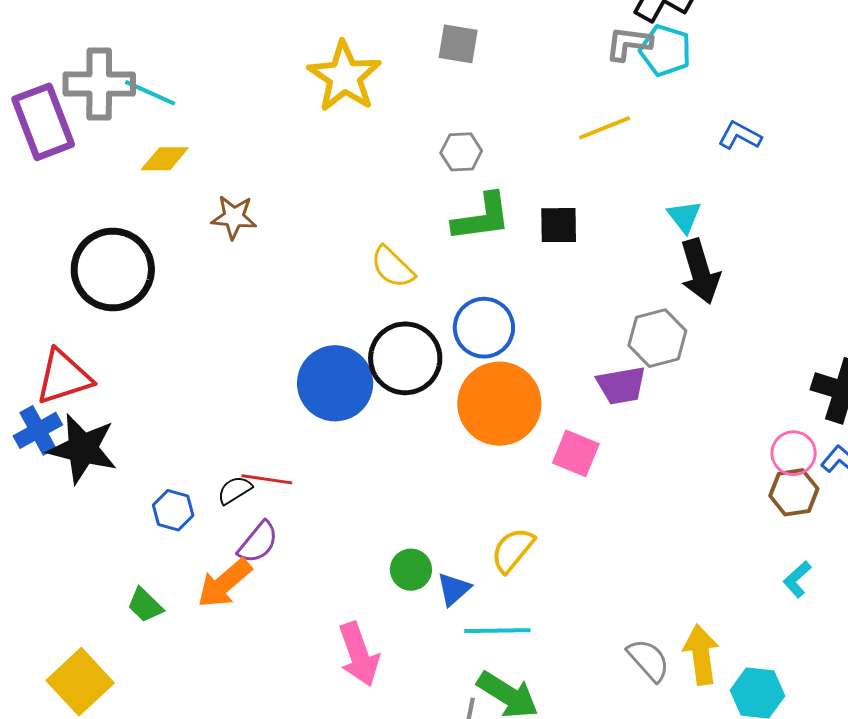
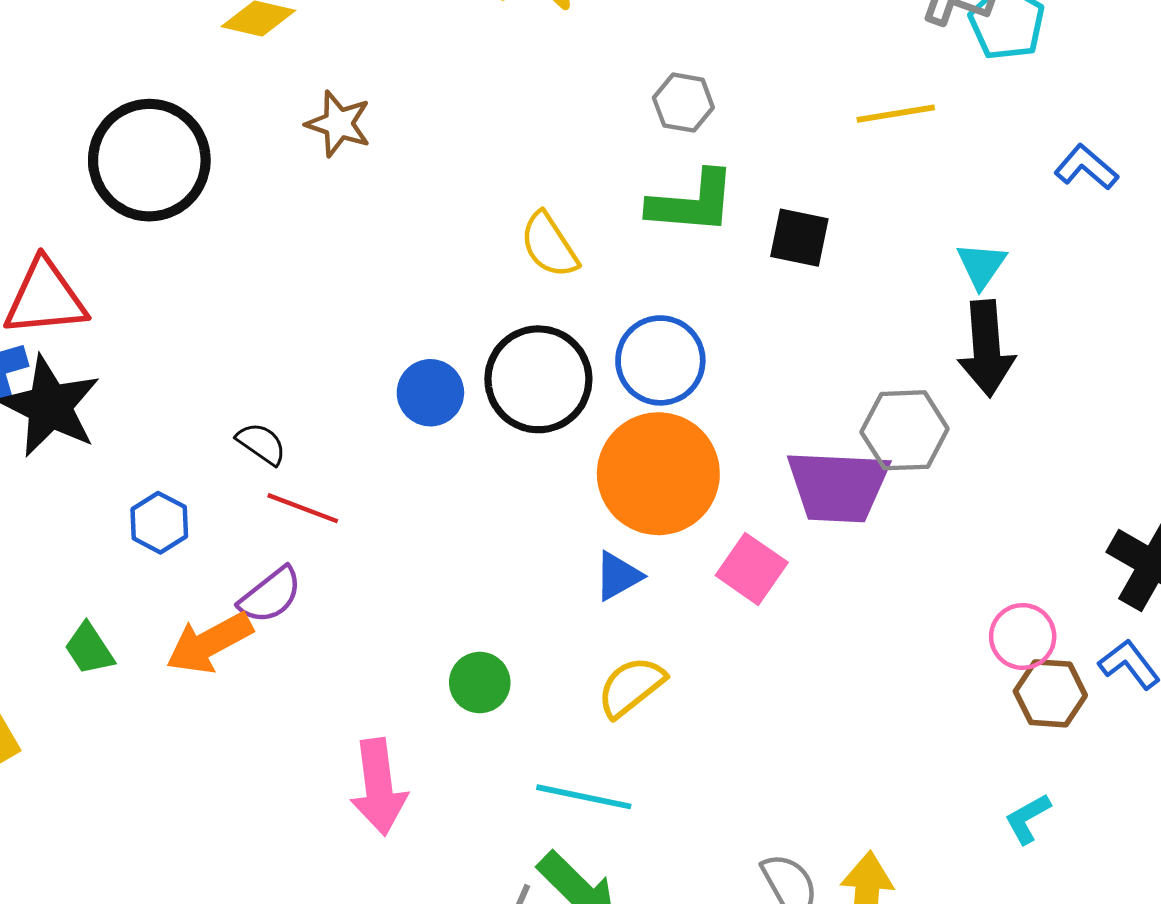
blue circle: (335, 383) -> (430, 393), size x0.6
purple trapezoid: (621, 385) -> (838, 486), size x1.4
pink circle: (794, 453) -> (1023, 636), moved
black semicircle: (235, 490) -> (261, 444), moved, turned 54
blue triangle: (454, 589) -> (618, 576), moved

